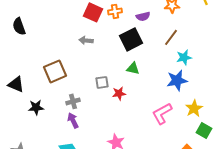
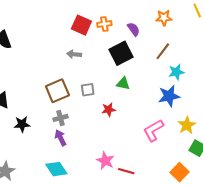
purple semicircle: (143, 16) -> (134, 29), turned -112
brown square: (55, 71) -> (57, 91), moved
gray square: (102, 82) -> (88, 90), moved

